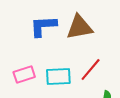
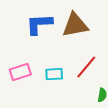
cyan rectangle: (58, 76) -> (54, 74), size x0.7

